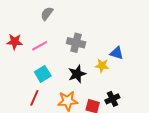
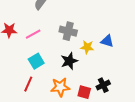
yellow star: (102, 66) -> (87, 47), moved

